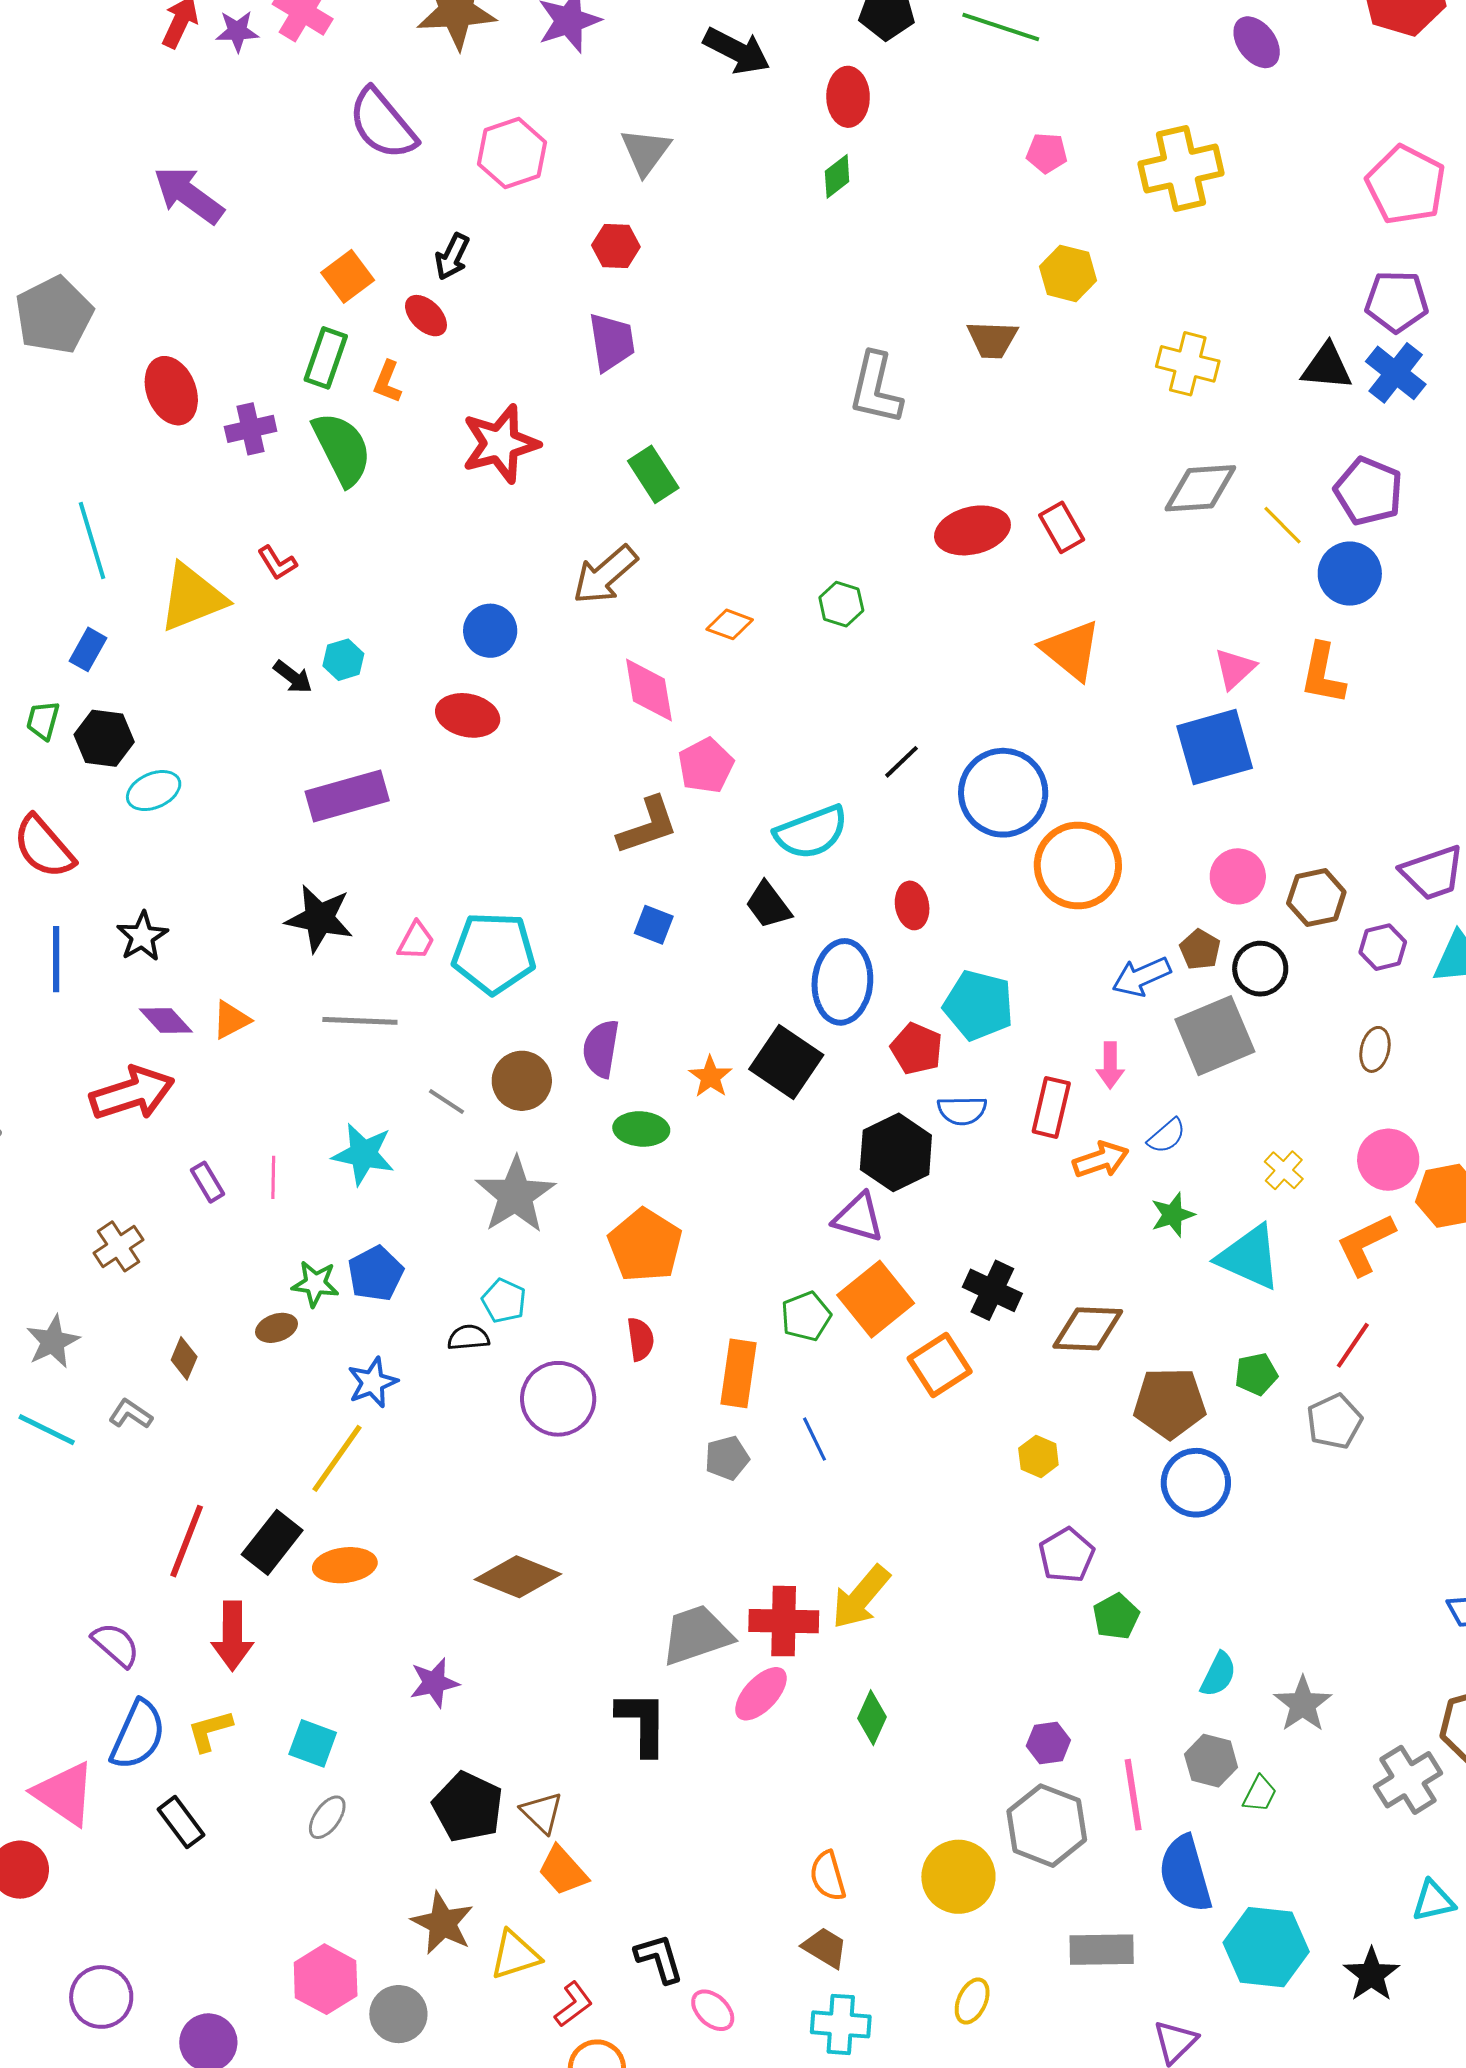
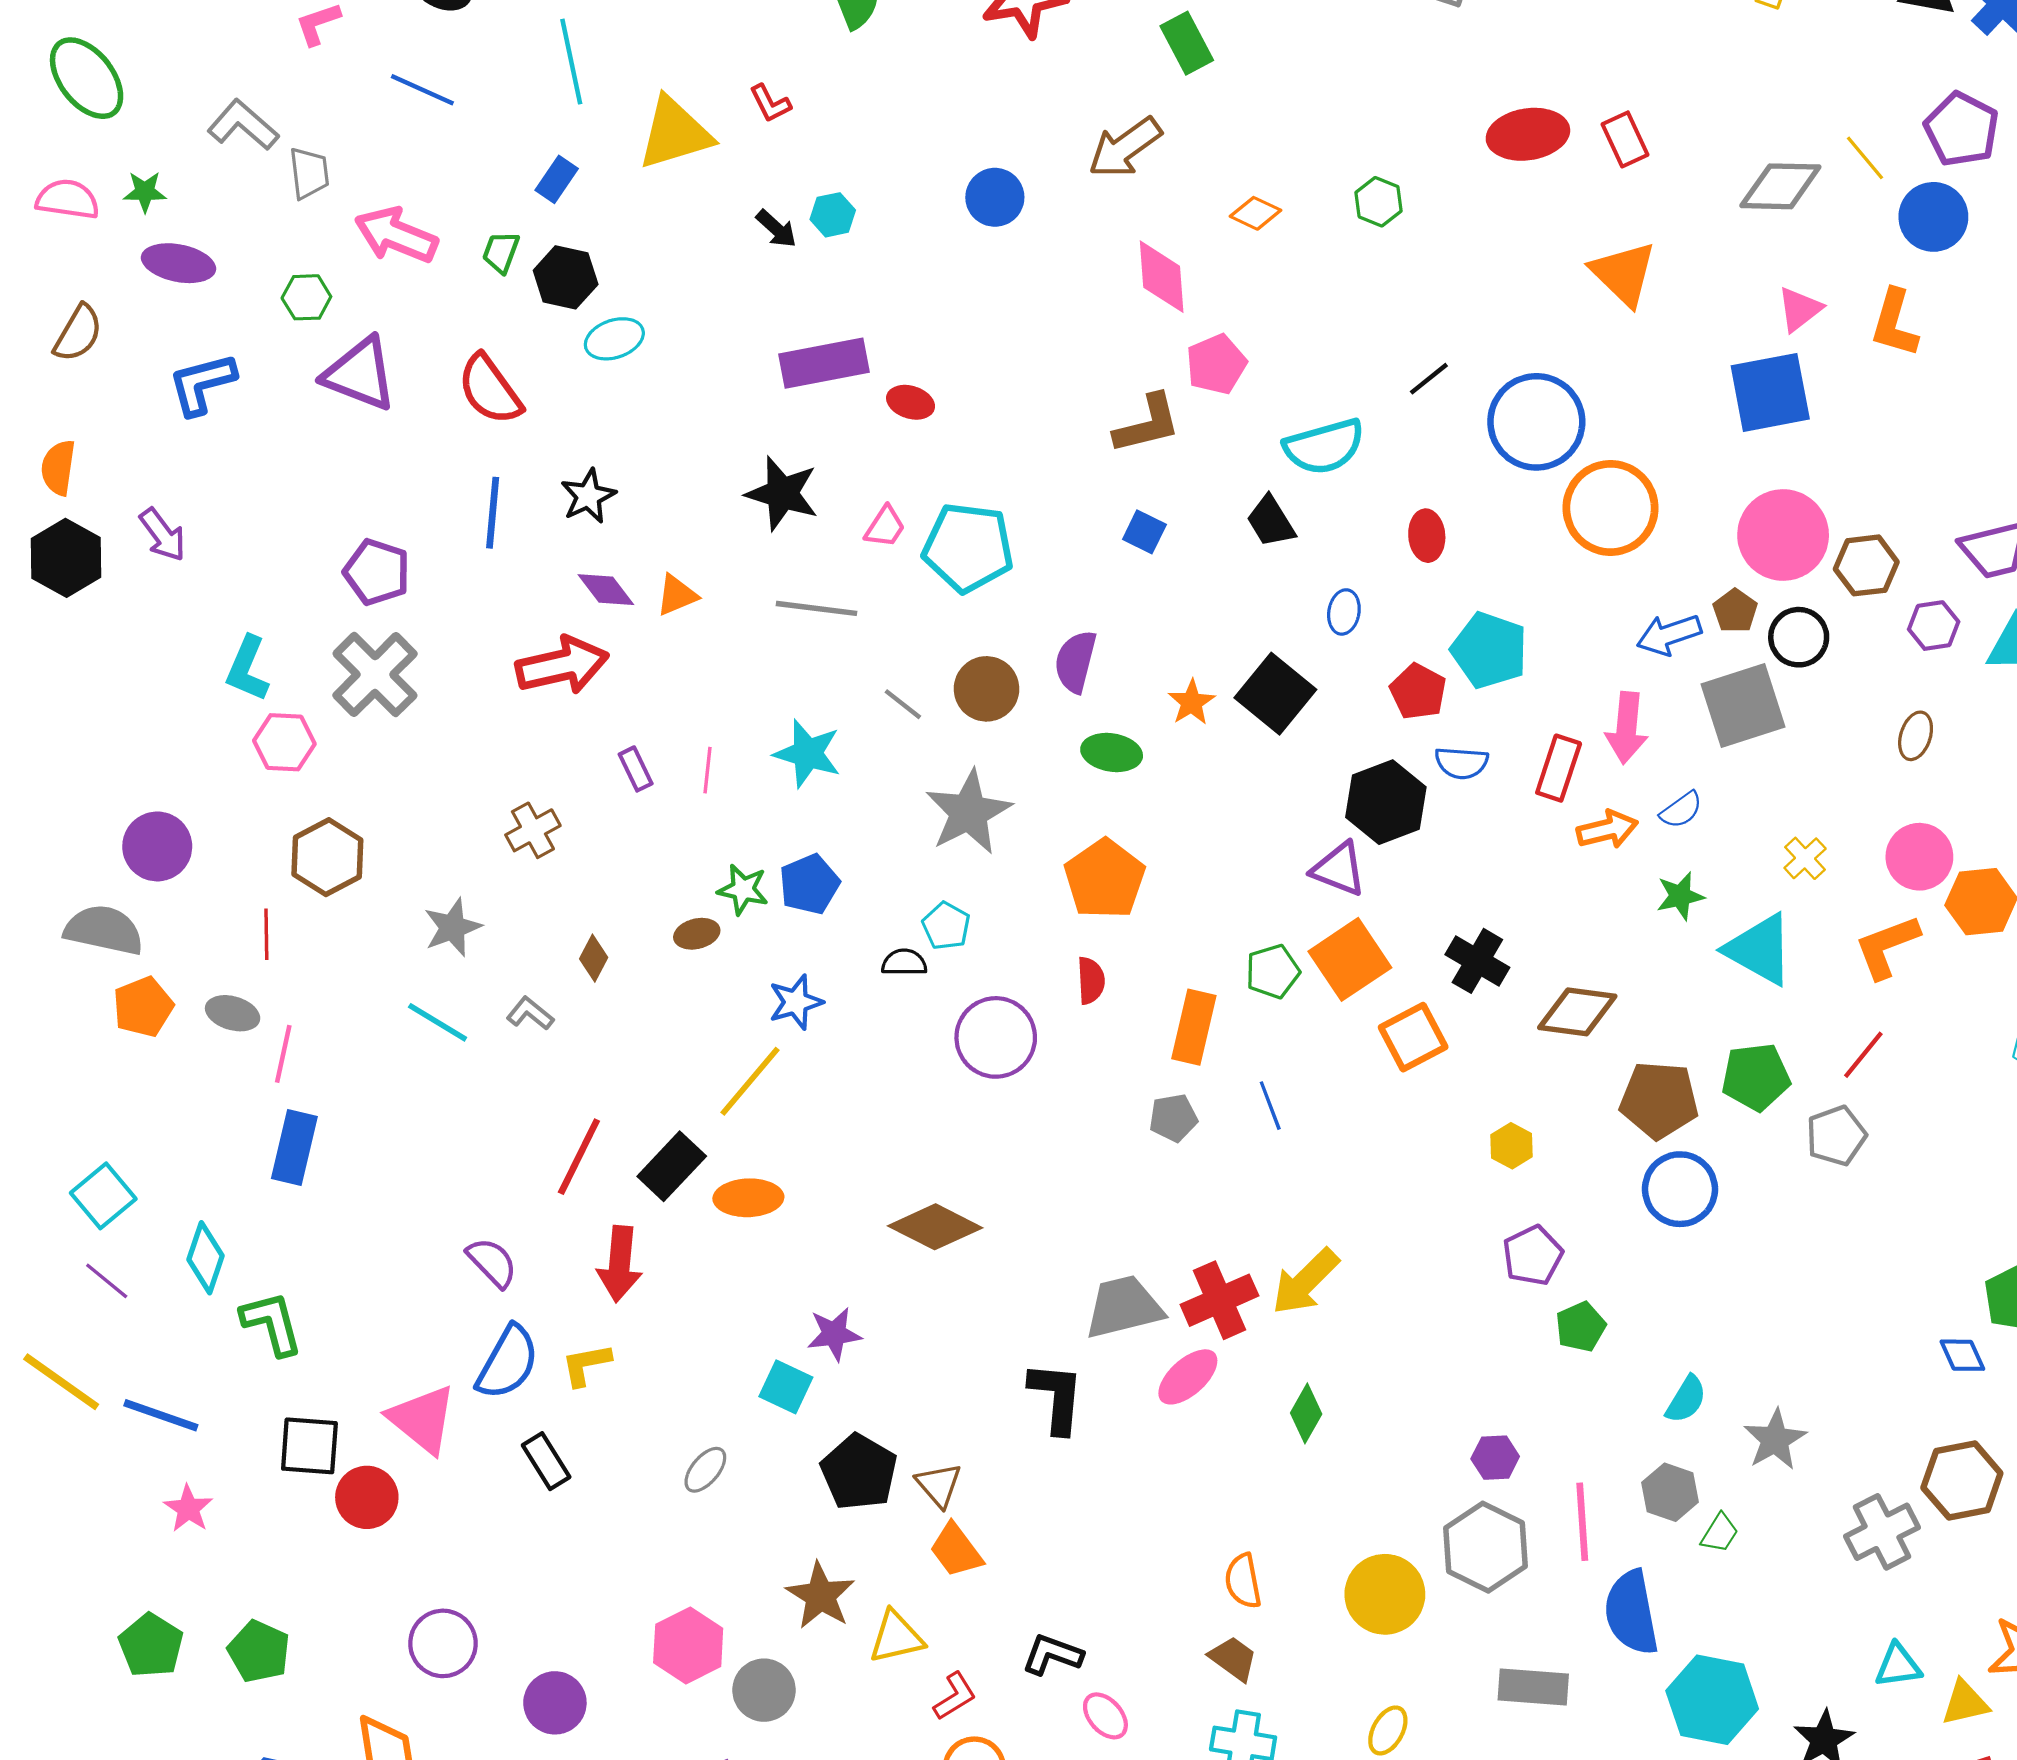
gray diamond: (1200, 488) -> (1780, 186), moved
red ellipse: (468, 715) -> (911, 402), moved, size x0.7
pink circle: (1238, 876) -> (1783, 535), size x1.5
blue ellipse: (842, 982) -> (1344, 612), size x0.5
pink arrow: (1110, 1065) -> (1627, 728), size x1.4
green pentagon: (1256, 1374) -> (1756, 1077), size x1.5
red cross: (784, 1621) -> (1219, 1300), turned -30
cyan square: (313, 1743) -> (786, 1387), moved
black L-shape: (659, 1958) -> (1052, 1655), turned -58

